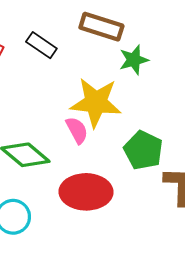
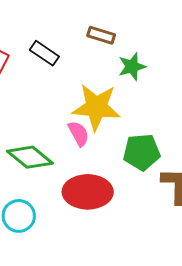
brown rectangle: (101, 27) -> (101, 35), size x0.7
green pentagon: (143, 150) -> (142, 152), turned -30

